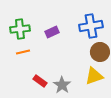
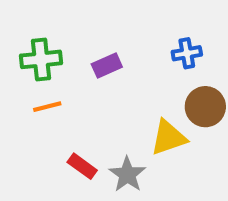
blue cross: (91, 26) -> (187, 53), size x0.6
yellow triangle: (94, 76) -> (168, 137), moved

